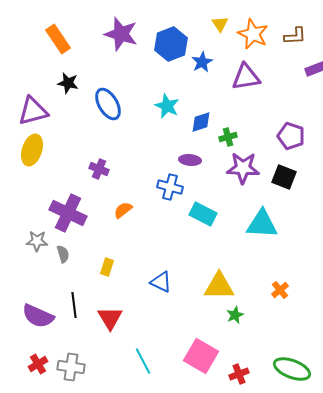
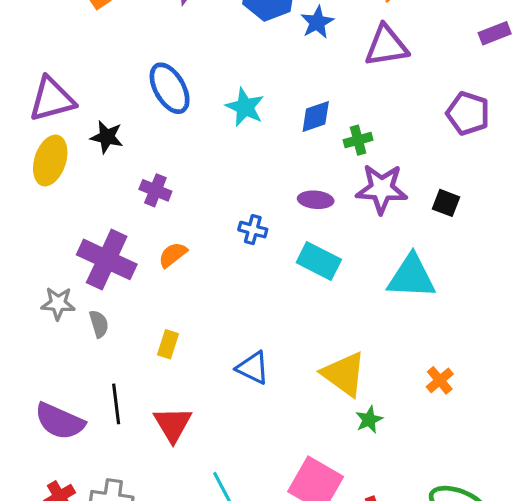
black star: (68, 83) -> (107, 137), moved
cyan star: (167, 106) -> (245, 107), moved
purple pentagon: (291, 136) -> (468, 113), moved
purple ellipse: (190, 160) -> (316, 200), moved
black square: (284, 177) -> (446, 203), size x0.7
blue cross: (170, 187) -> (253, 230), moved, size x0.7
orange semicircle: (123, 210) -> (173, 255), moved
yellow triangle: (219, 286) -> (344, 374), turned 36

